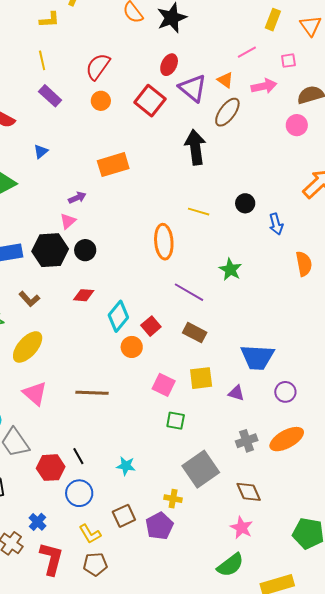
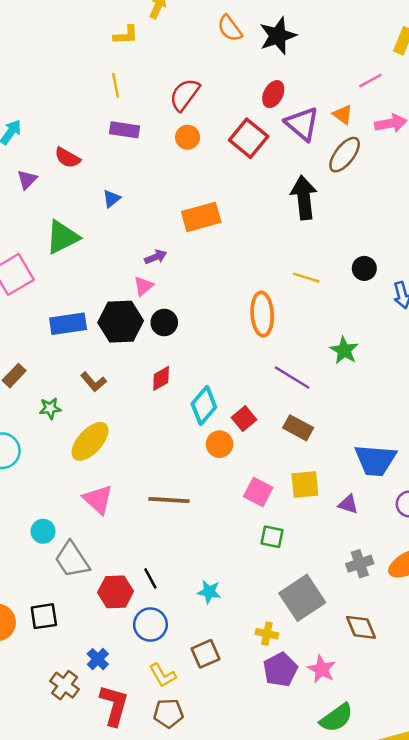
purple rectangle: (50, 96) -> (125, 130), turned -35
red diamond: (84, 295) -> (161, 378), turned -35
purple pentagon: (159, 526) -> (280, 670), moved
pink star: (242, 528) -> (322, 669), moved

